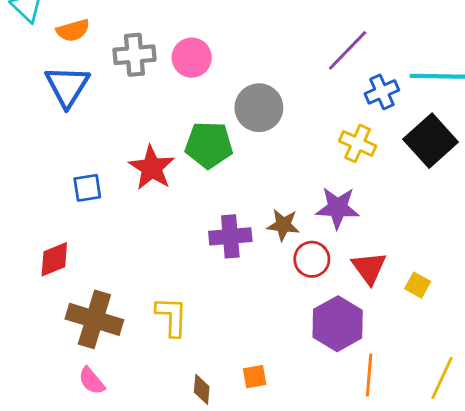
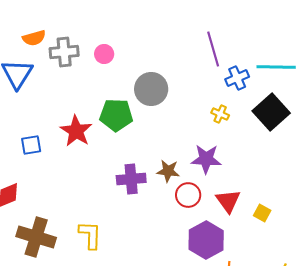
orange semicircle: (73, 30) -> (34, 38), moved
purple line: (348, 50) -> (213, 49), turned -60
pink circle: (192, 58) -> (104, 54), size x0.7
yellow cross: (358, 143) -> (220, 114), size x0.7

